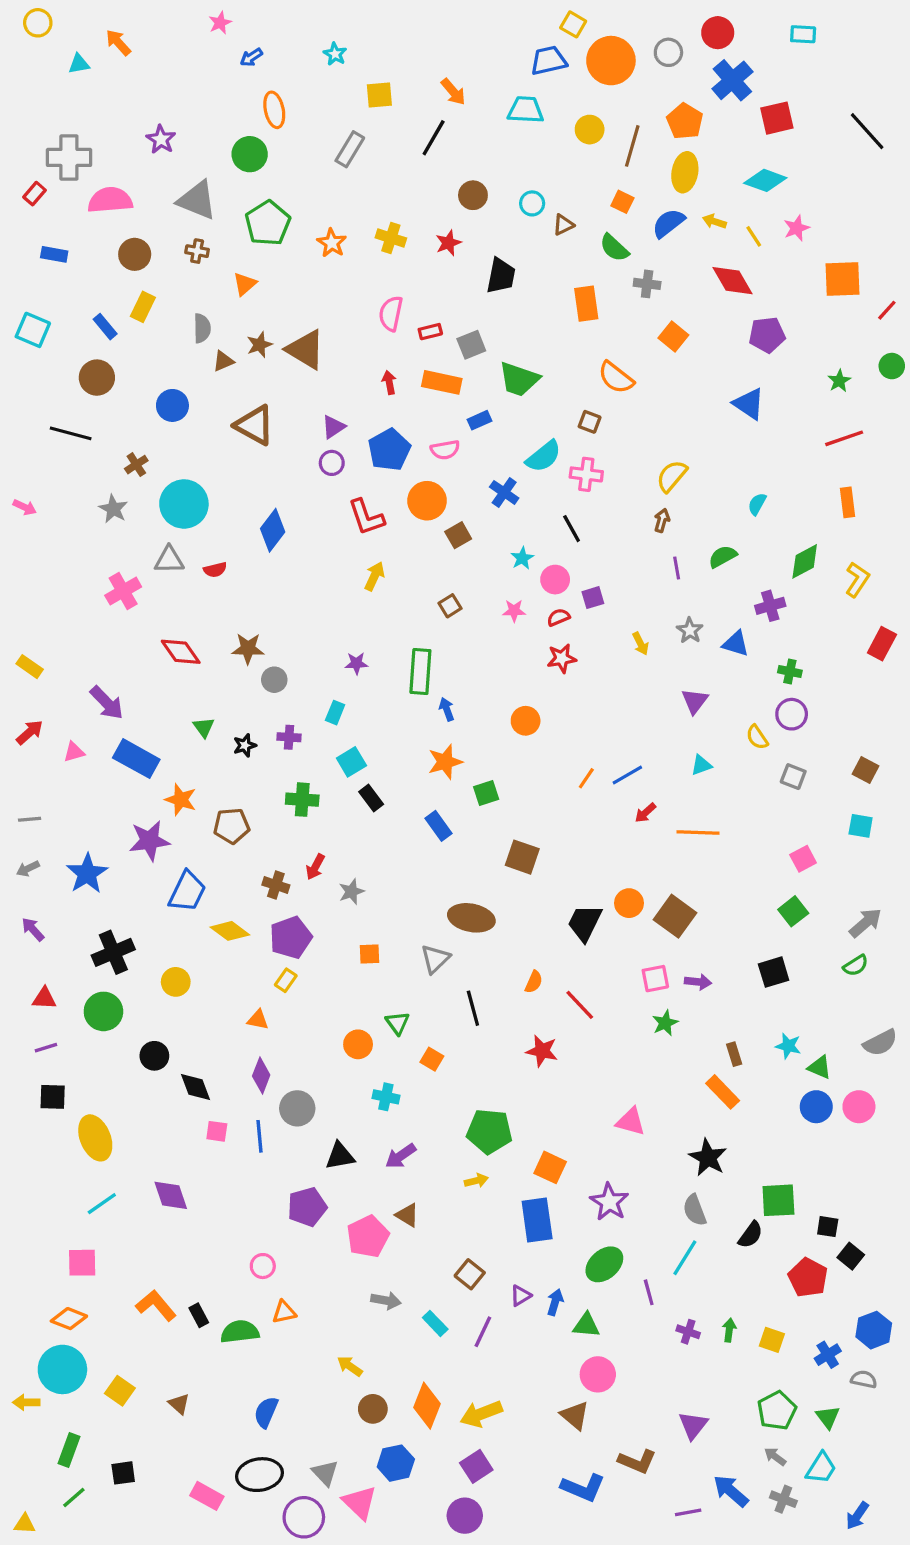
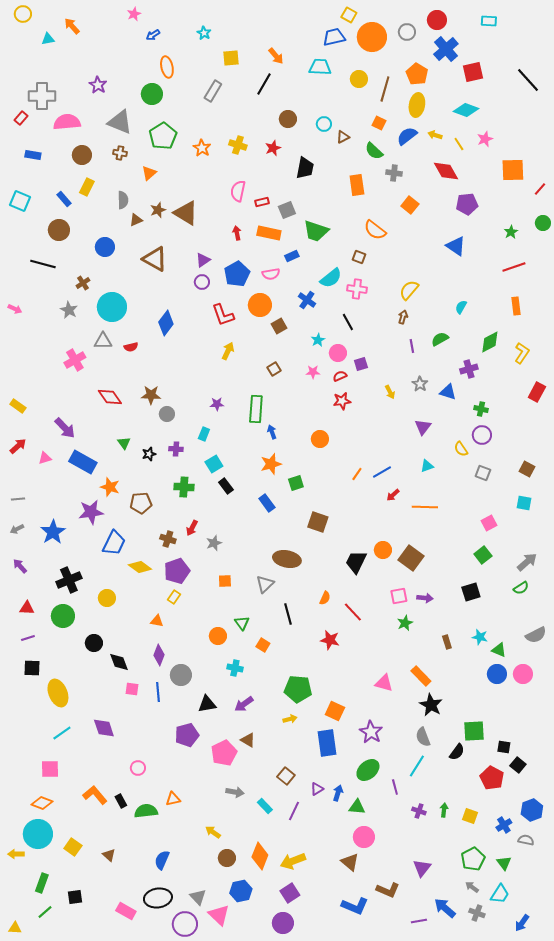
orange rectangle: (723, 1092) -> (421, 676), moved
pink circle: (263, 1266) -> (138, 768), moved

